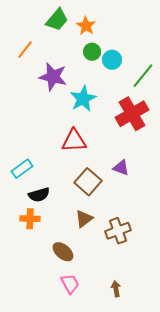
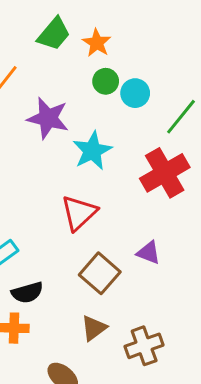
red triangle: (74, 141) -> (79, 213), turned -40

